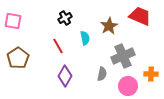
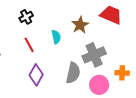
black cross: (65, 18) -> (26, 17), moved
gray semicircle: (102, 74) -> (73, 73), size x1.5

